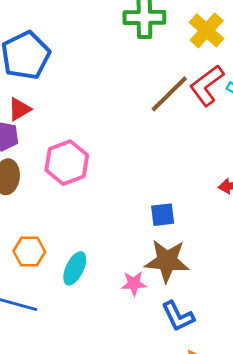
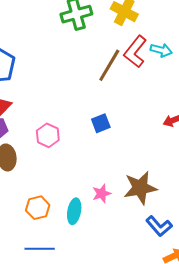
pink hexagon: (67, 163) -> (48, 135), size x0.7
blue square: (163, 215) -> (101, 123), moved
pink star: (134, 284) -> (102, 194), moved

